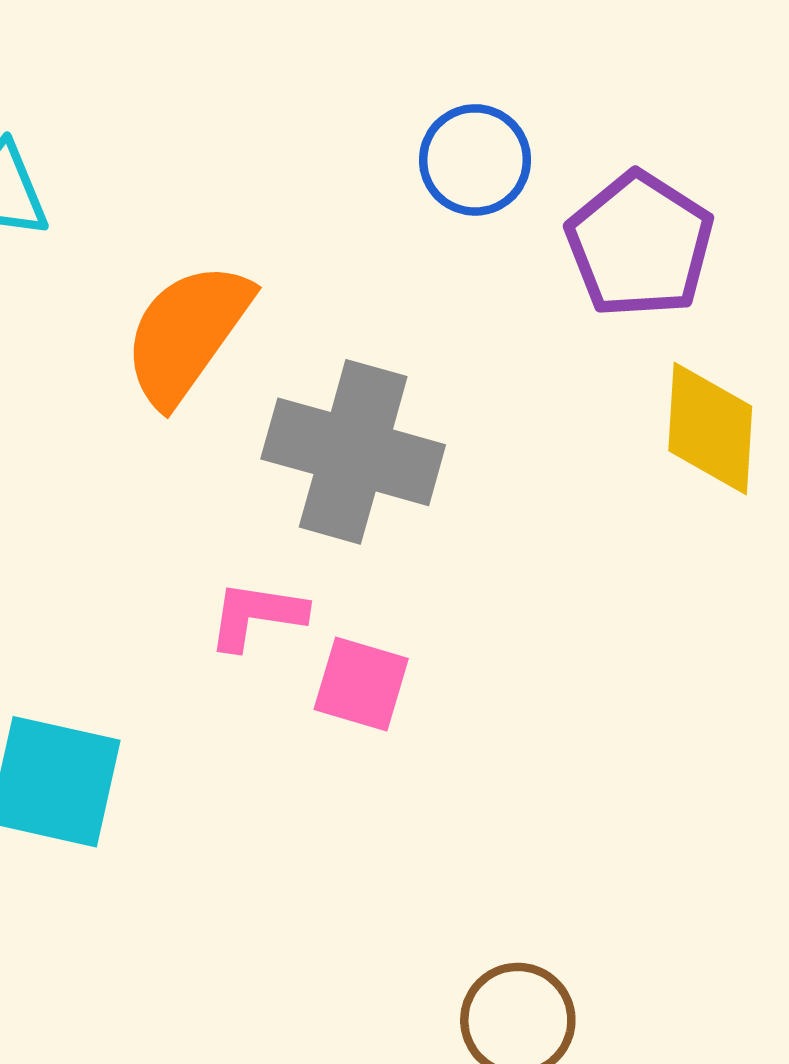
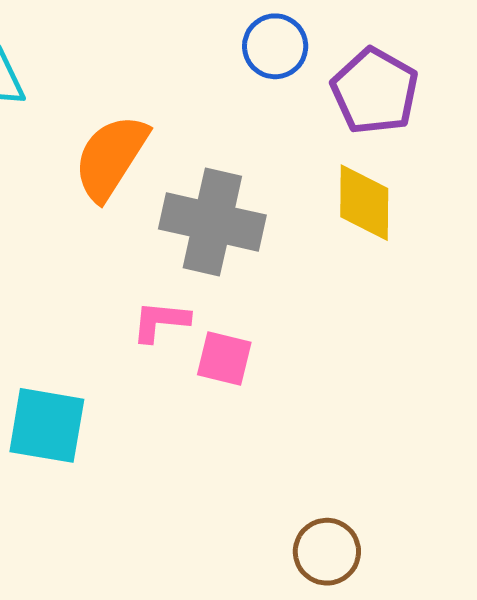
yellow diamond: (710, 428) -> (364, 203), moved

